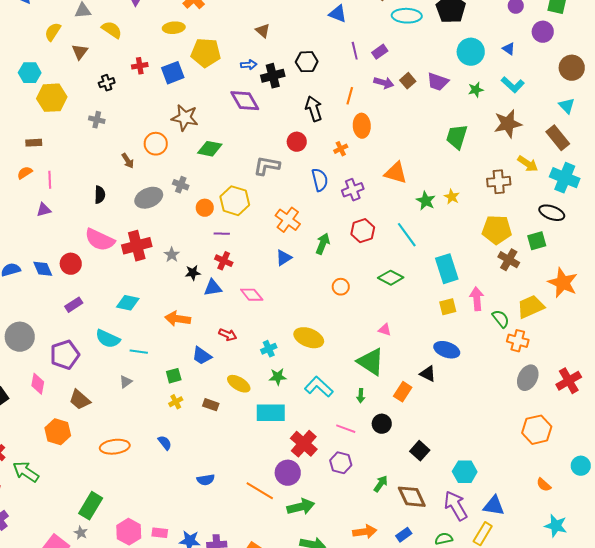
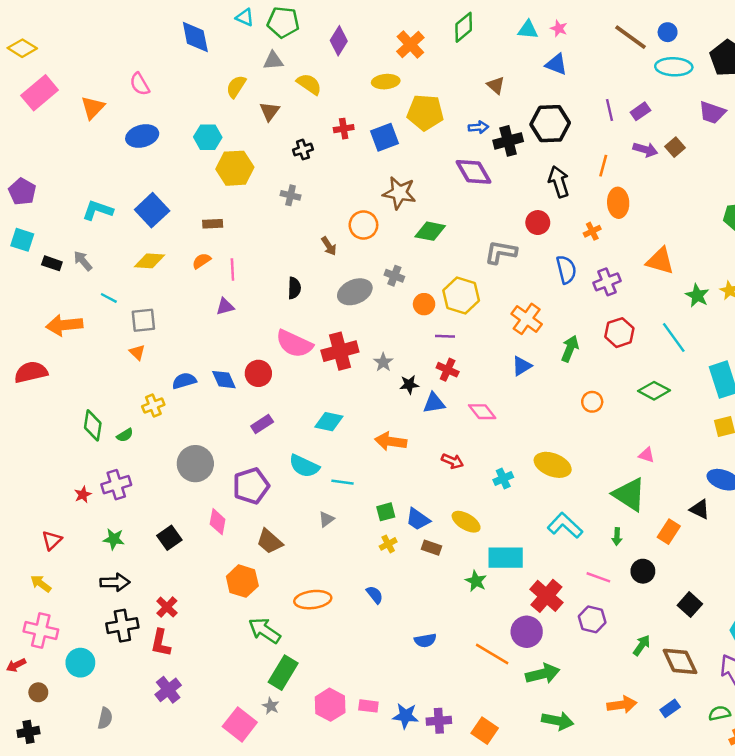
blue triangle: (338, 14) -> (556, 64), moved
black hexagon: (307, 62) -> (550, 124), size x1.4
purple trapezoid: (438, 82) -> (712, 113), moved
blue trapezoid: (202, 356) -> (418, 519), moved
green star: (278, 377) -> (476, 581), moved, turned 30
green arrow: (26, 472) -> (265, 631), moved

